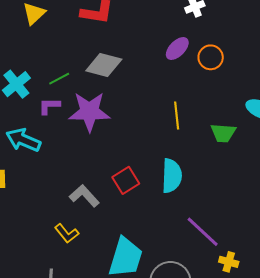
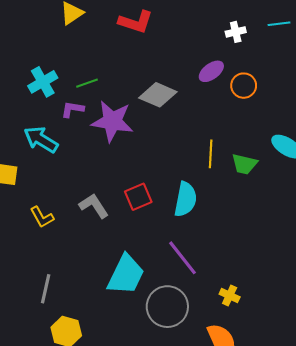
gray diamond: (104, 65) -> (158, 95), moved
yellow line: (177, 116) -> (211, 154), moved
purple line: (203, 232) -> (183, 258), moved
yellow L-shape: (67, 233) -> (42, 217), moved

